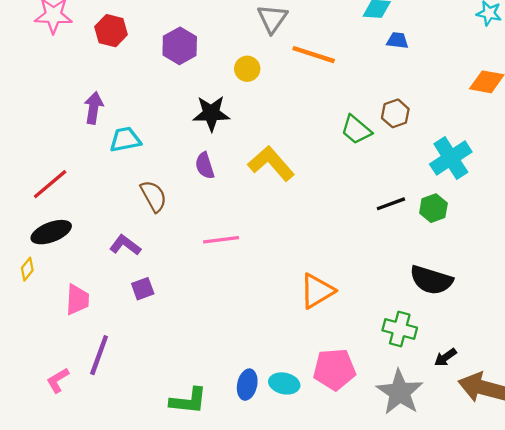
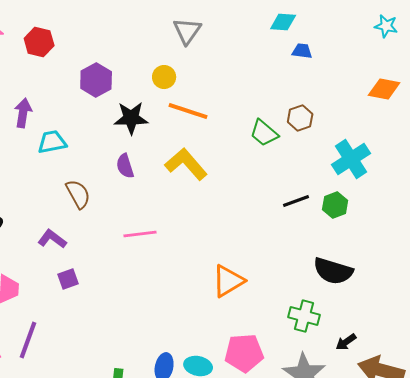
purple hexagon: (180, 46) -> (96, 80), moved
orange line: (314, 55) -> (188, 111), moved

